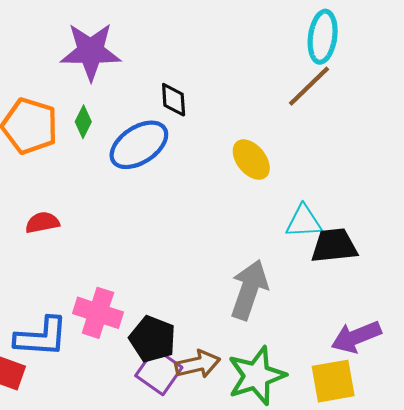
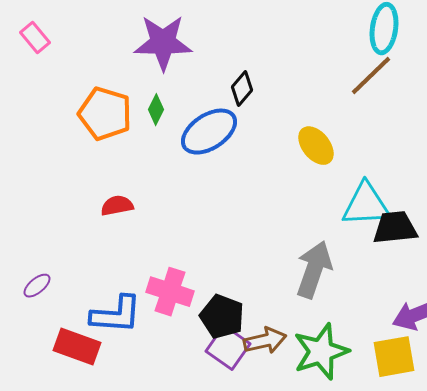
black diamond: (174, 100) -> (242, 89), turned 44
cyan triangle: (304, 221) -> (366, 205), size x1.4

